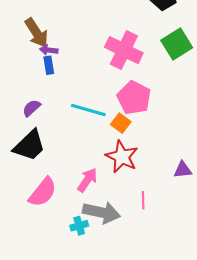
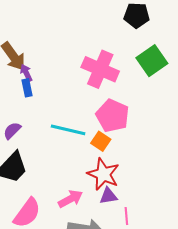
purple arrow: (49, 50) -> (26, 73), turned 60
purple triangle: (183, 170) -> (108, 196), moved
pink arrow: (87, 180) -> (70, 199), turned 30

